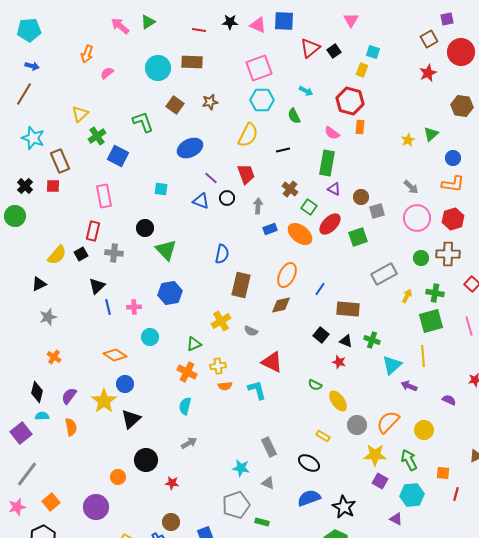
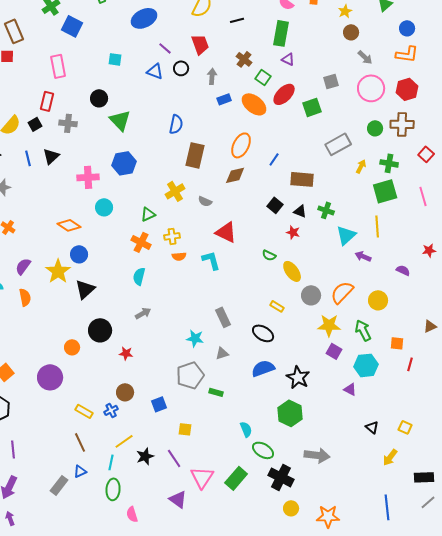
yellow star: (408, 140) -> (345, 11), moved
brown circle: (361, 197) -> (351, 32), moved
blue line: (108, 307) -> (28, 158), moved
pink cross: (134, 307) -> (88, 177), size x1.5
gray triangle: (268, 483) -> (222, 353), turned -40

